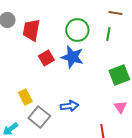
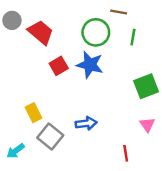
brown line: (115, 13) -> (119, 12), moved
red trapezoid: (31, 30) -> (41, 32), turned 120

